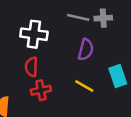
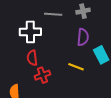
gray line: (78, 17) -> (53, 14), moved
purple semicircle: (86, 50) -> (83, 37), moved

